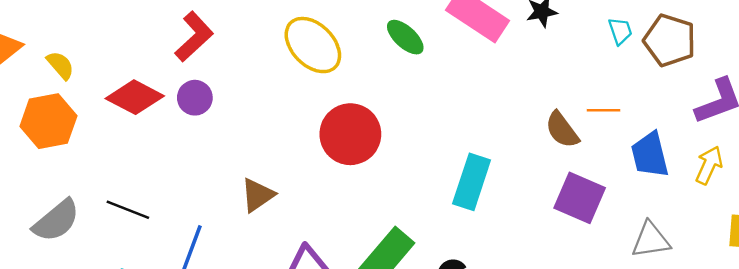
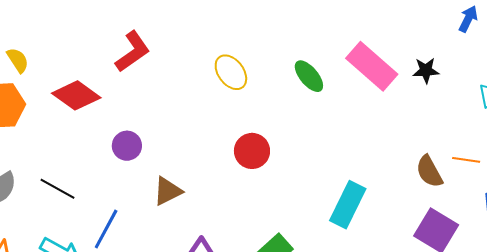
yellow ellipse: (313, 45) -> (231, 72), size x0.7
purple circle: (195, 98) -> (127, 146), moved
red circle: (350, 134) -> (252, 151), size x0.7

